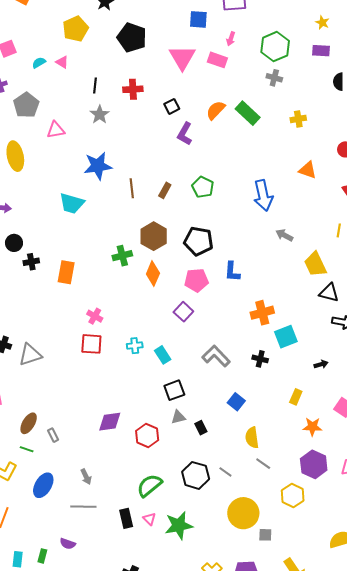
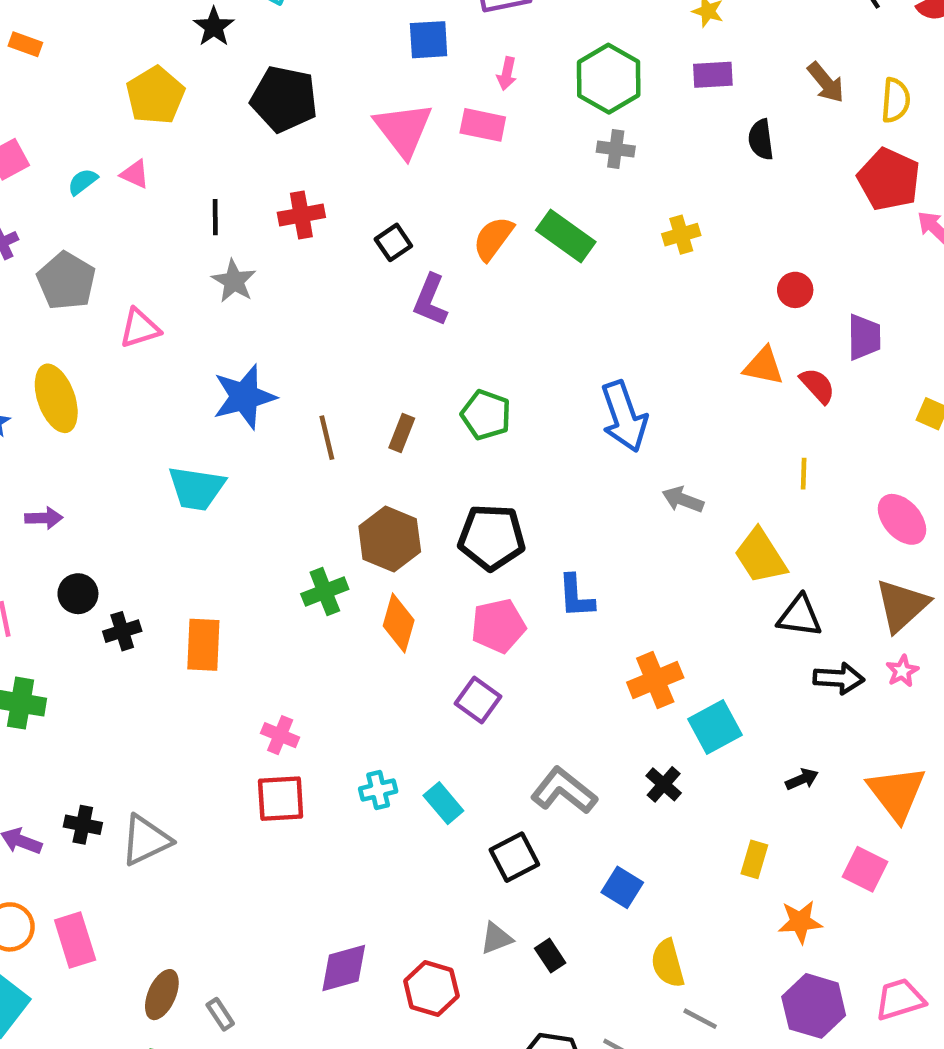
orange triangle: (308, 170) -> (764, 366), moved
black cross: (260, 359) -> (664, 784), turned 35
black square: (174, 390) -> (514, 857), moved

